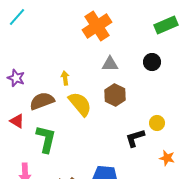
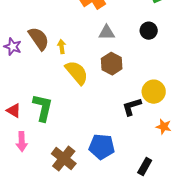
brown semicircle: (42, 101) -> (39, 39), moved, turned 75
red triangle: (17, 121) -> (14, 111), moved
yellow circle: (157, 123) -> (154, 92), size x1.5

